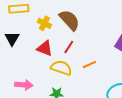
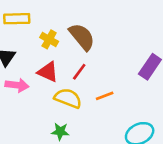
pink arrow: (24, 85) -> (17, 85), moved

